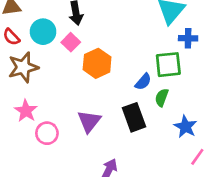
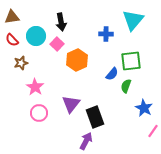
blue cross: (188, 38) -> (106, 34), moved
brown star: (23, 67) -> (21, 63), size x0.6
pink star: (26, 111) -> (35, 87), moved
black rectangle: (134, 117) -> (95, 117), moved

